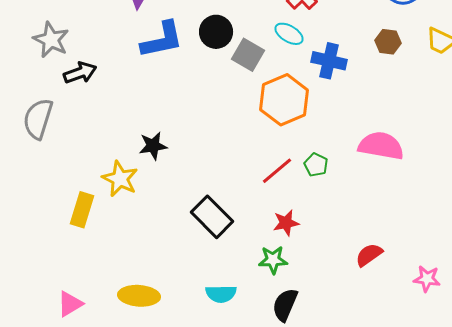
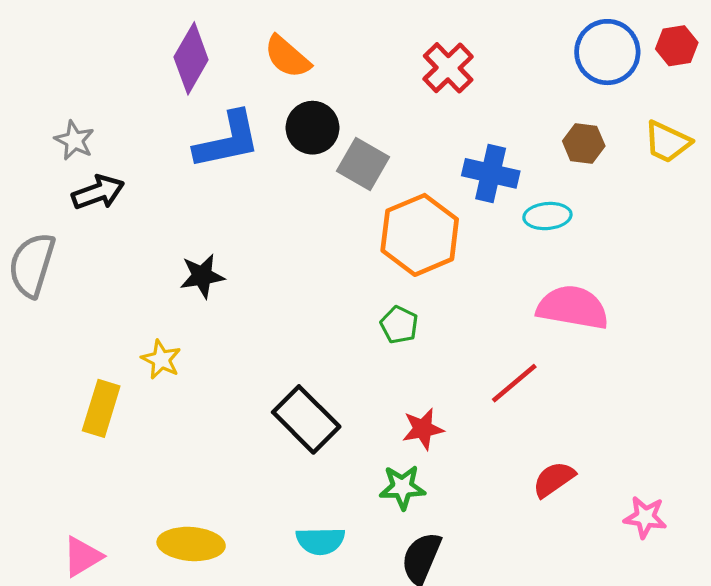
cyan ellipse: (289, 34) -> (547, 216), moved, turned -36
gray star: (51, 40) -> (74, 140), moved, size x0.7
black star: (153, 146) -> (202, 276), moved
green pentagon: (316, 165) -> (399, 325), moved
red line: (277, 171) -> (514, 383), moved
yellow star: (120, 179) -> (161, 360), size x0.7

